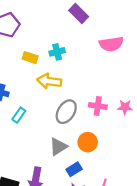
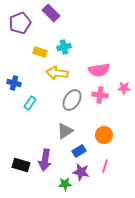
purple rectangle: (79, 14) -> (51, 13), moved
pink semicircle: (111, 44) -> (99, 70), moved
pink star: (125, 107) -> (124, 88), moved
orange circle: (88, 142) -> (104, 135), moved

